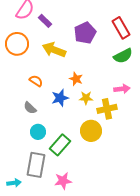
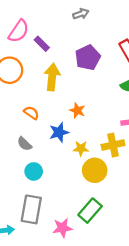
yellow arrow: (54, 50) -> (52, 77), turned 75
yellow star: (86, 98) -> (81, 148), moved
green rectangle: (60, 145) -> (90, 211), moved

